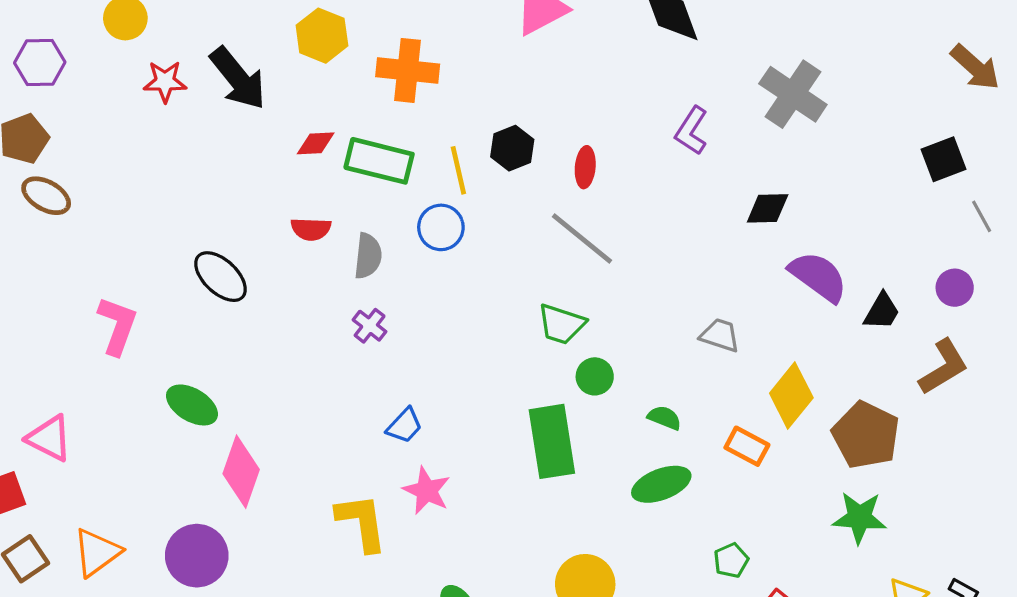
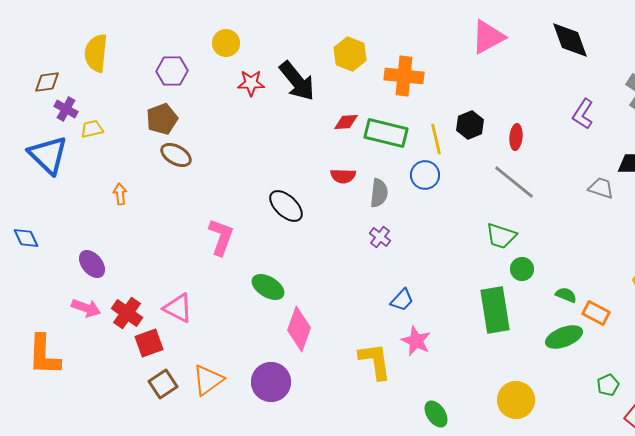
gray trapezoid: (720, 335) -> (601, 188), moved
orange rectangle: (747, 446) -> (596, 313), moved

